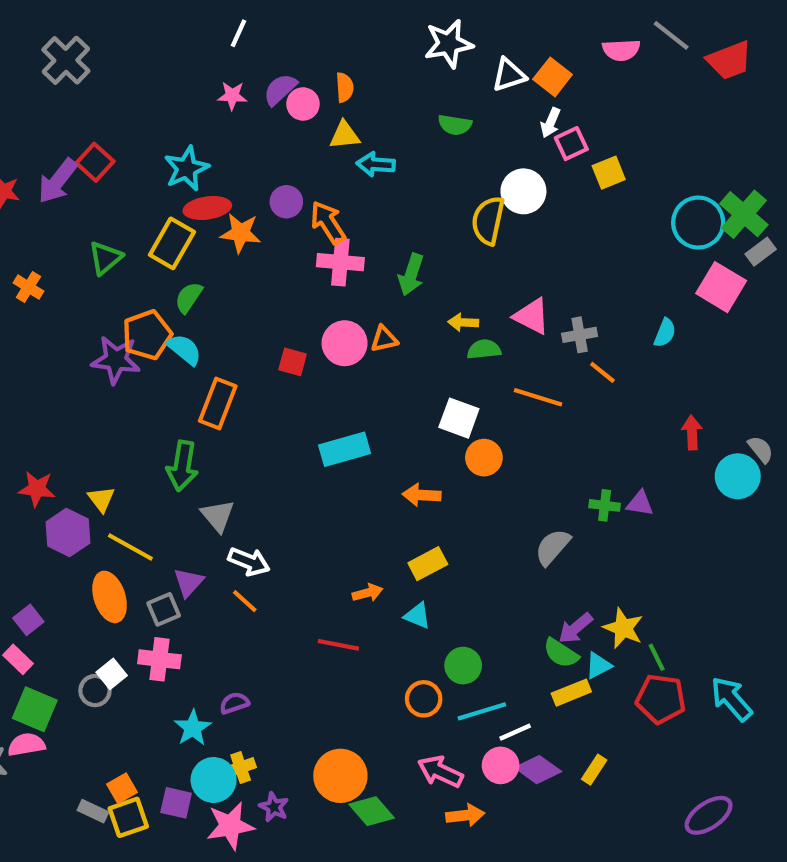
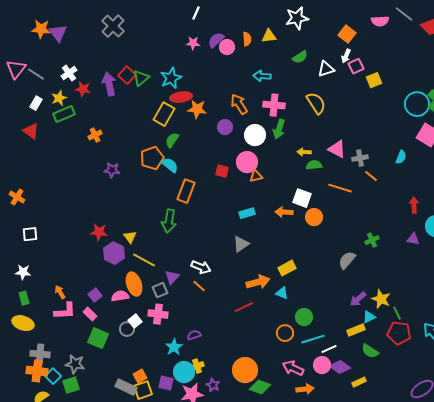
white triangle: (509, 75) -> (326, 69), moved
green semicircle: (455, 125) -> (300, 57), turned -42
yellow triangle: (345, 135) -> (269, 36), moved
purple arrow: (58, 181) -> (109, 84), turned 130
white circle: (523, 191) -> (255, 135), moved
purple circle: (286, 202) -> (225, 127), moved
yellow semicircle: (488, 220) -> (316, 103), turned 135
green triangle: (105, 258) -> (141, 78), moved
pink cross: (340, 262) -> (274, 105), moved
orange cross: (28, 287) -> (95, 135), turned 32
orange triangle: (384, 339) -> (256, 176), moved
purple star: (116, 360) -> (112, 170), moved, size x0.7
cyan rectangle: (345, 449) -> (247, 213), size x0.7
orange arrow: (422, 495) -> (284, 212), moved
purple triangle: (640, 503) -> (413, 239), moved
green cross: (605, 505) -> (372, 240), turned -32
gray triangle: (218, 516) -> (241, 244), moved, turned 36
orange arrow: (367, 593) -> (258, 282), size x1.6
red line: (338, 645) -> (244, 307), turned -36
green semicircle: (561, 653) -> (370, 351), moved
pink semicircle: (26, 745) -> (120, 296), moved
yellow rectangle: (594, 770) -> (359, 382), moved, turned 32
gray rectangle: (93, 811) -> (126, 387), size x1.5
green diamond: (372, 811) -> (260, 387), turned -30

